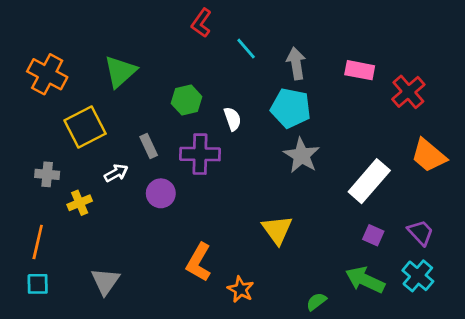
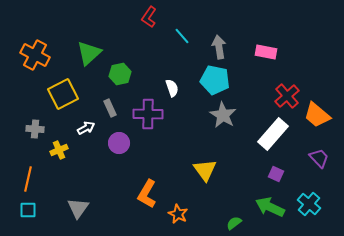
red cross: (408, 92) -> (287, 96), moved
green hexagon: (187, 100) -> (120, 74), moved
purple trapezoid: (421, 233) -> (319, 158), moved

